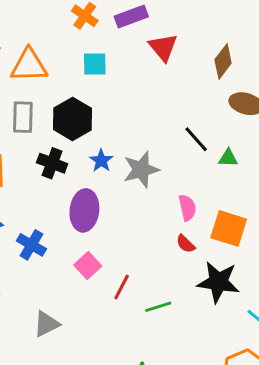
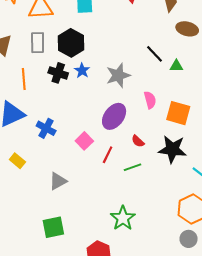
blue star: (101, 161) -> (82, 70), moved
purple ellipse: (84, 210) -> (114, 116), moved, turned 32
red semicircle: (186, 244) -> (138, 141), moved

